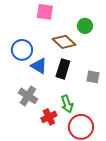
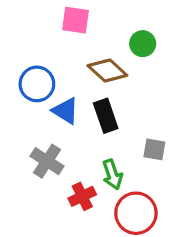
black rectangle: (63, 69) -> (106, 116), turned -36
gray square: (93, 77) -> (154, 149), moved

